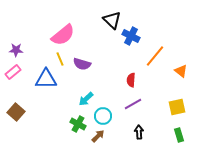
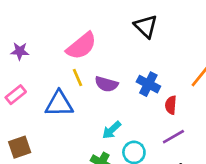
blue cross: (131, 36) -> (148, 84), moved
purple star: (16, 50) -> (20, 51), moved
brown square: (16, 112) -> (20, 147), turned 30

